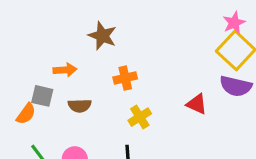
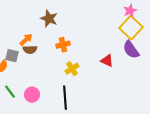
orange arrow: (65, 70) -> (26, 40), turned -40
purple semicircle: (236, 86) -> (131, 50), turned 42
brown semicircle: (80, 106) -> (30, 50), moved

